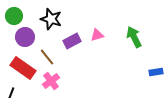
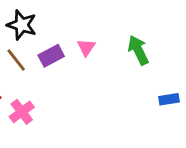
pink triangle: (97, 35) -> (86, 47), turned -40
brown line: (47, 57) -> (16, 60), moved

